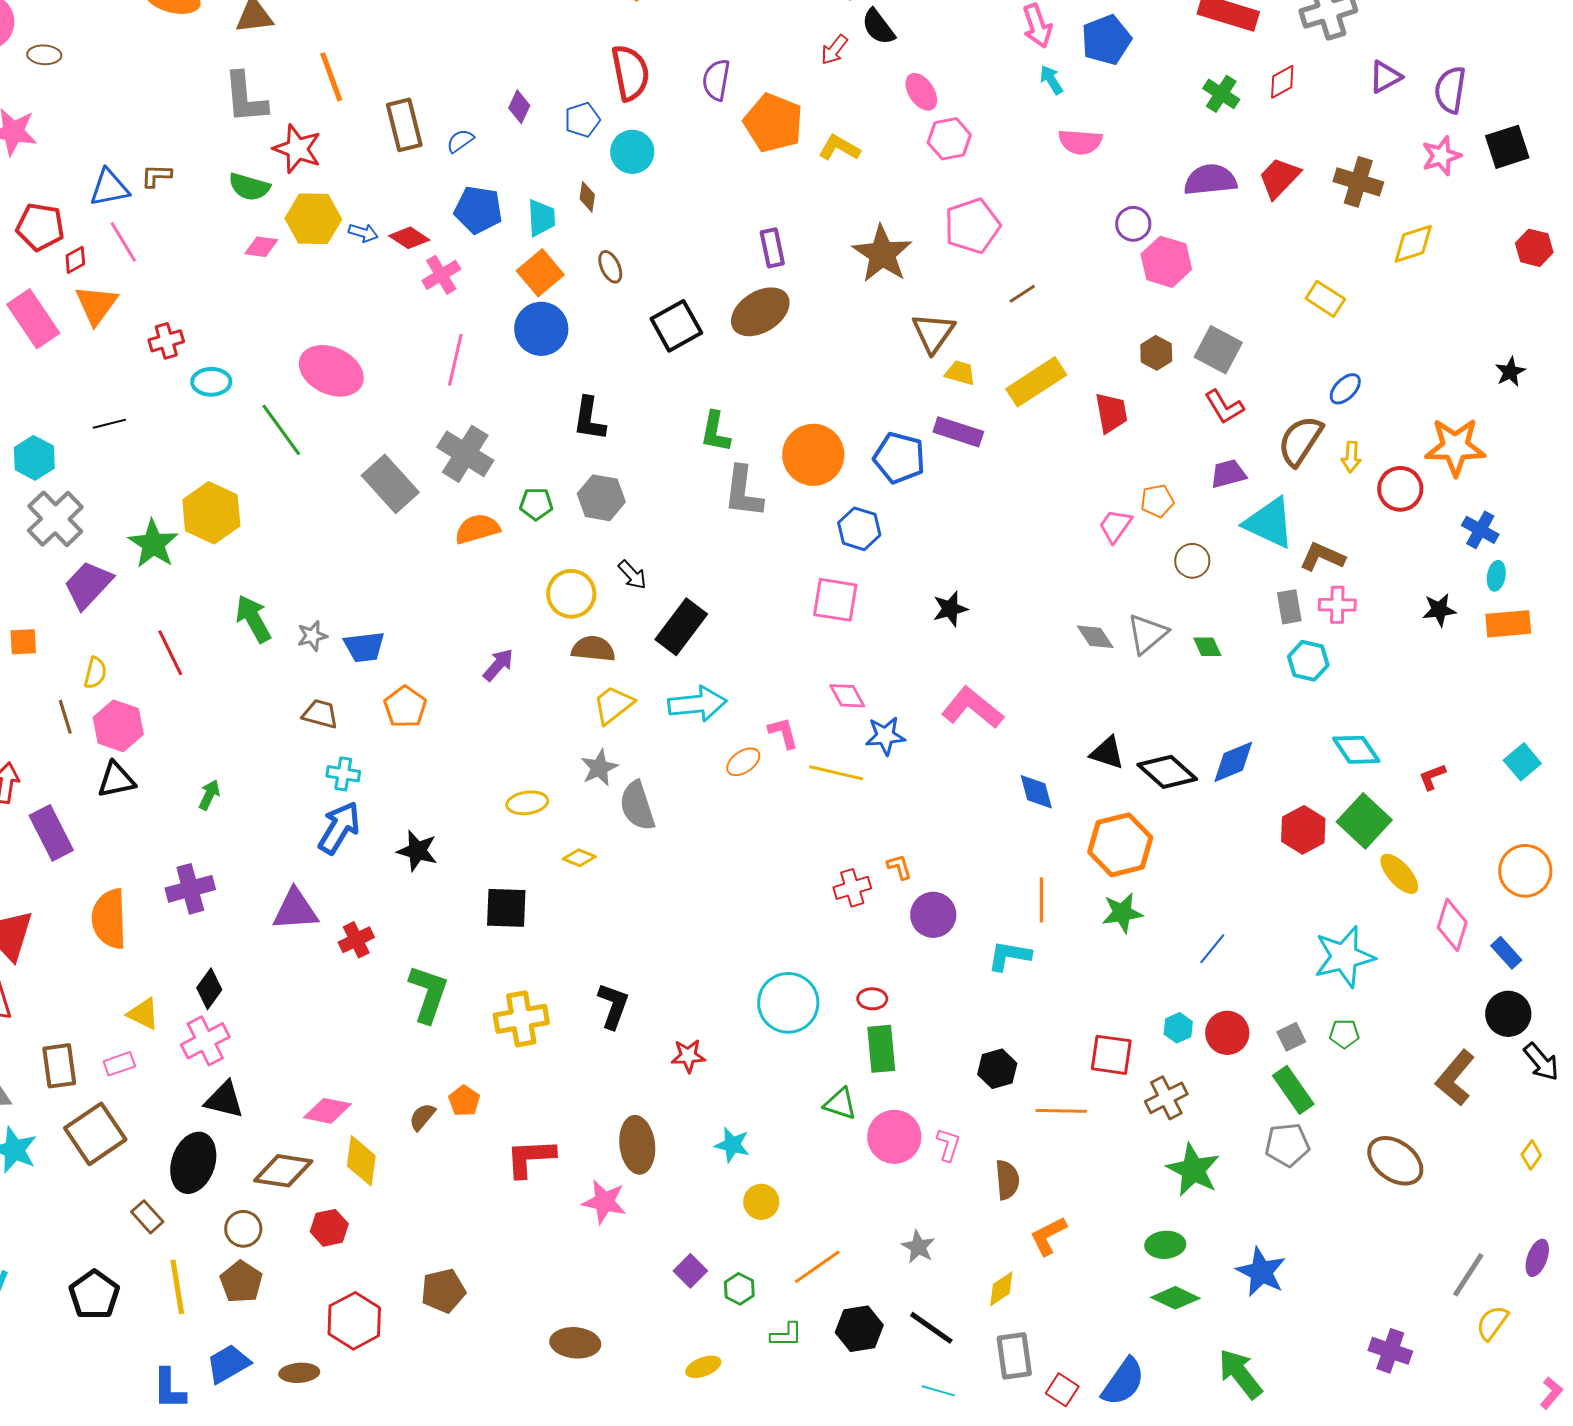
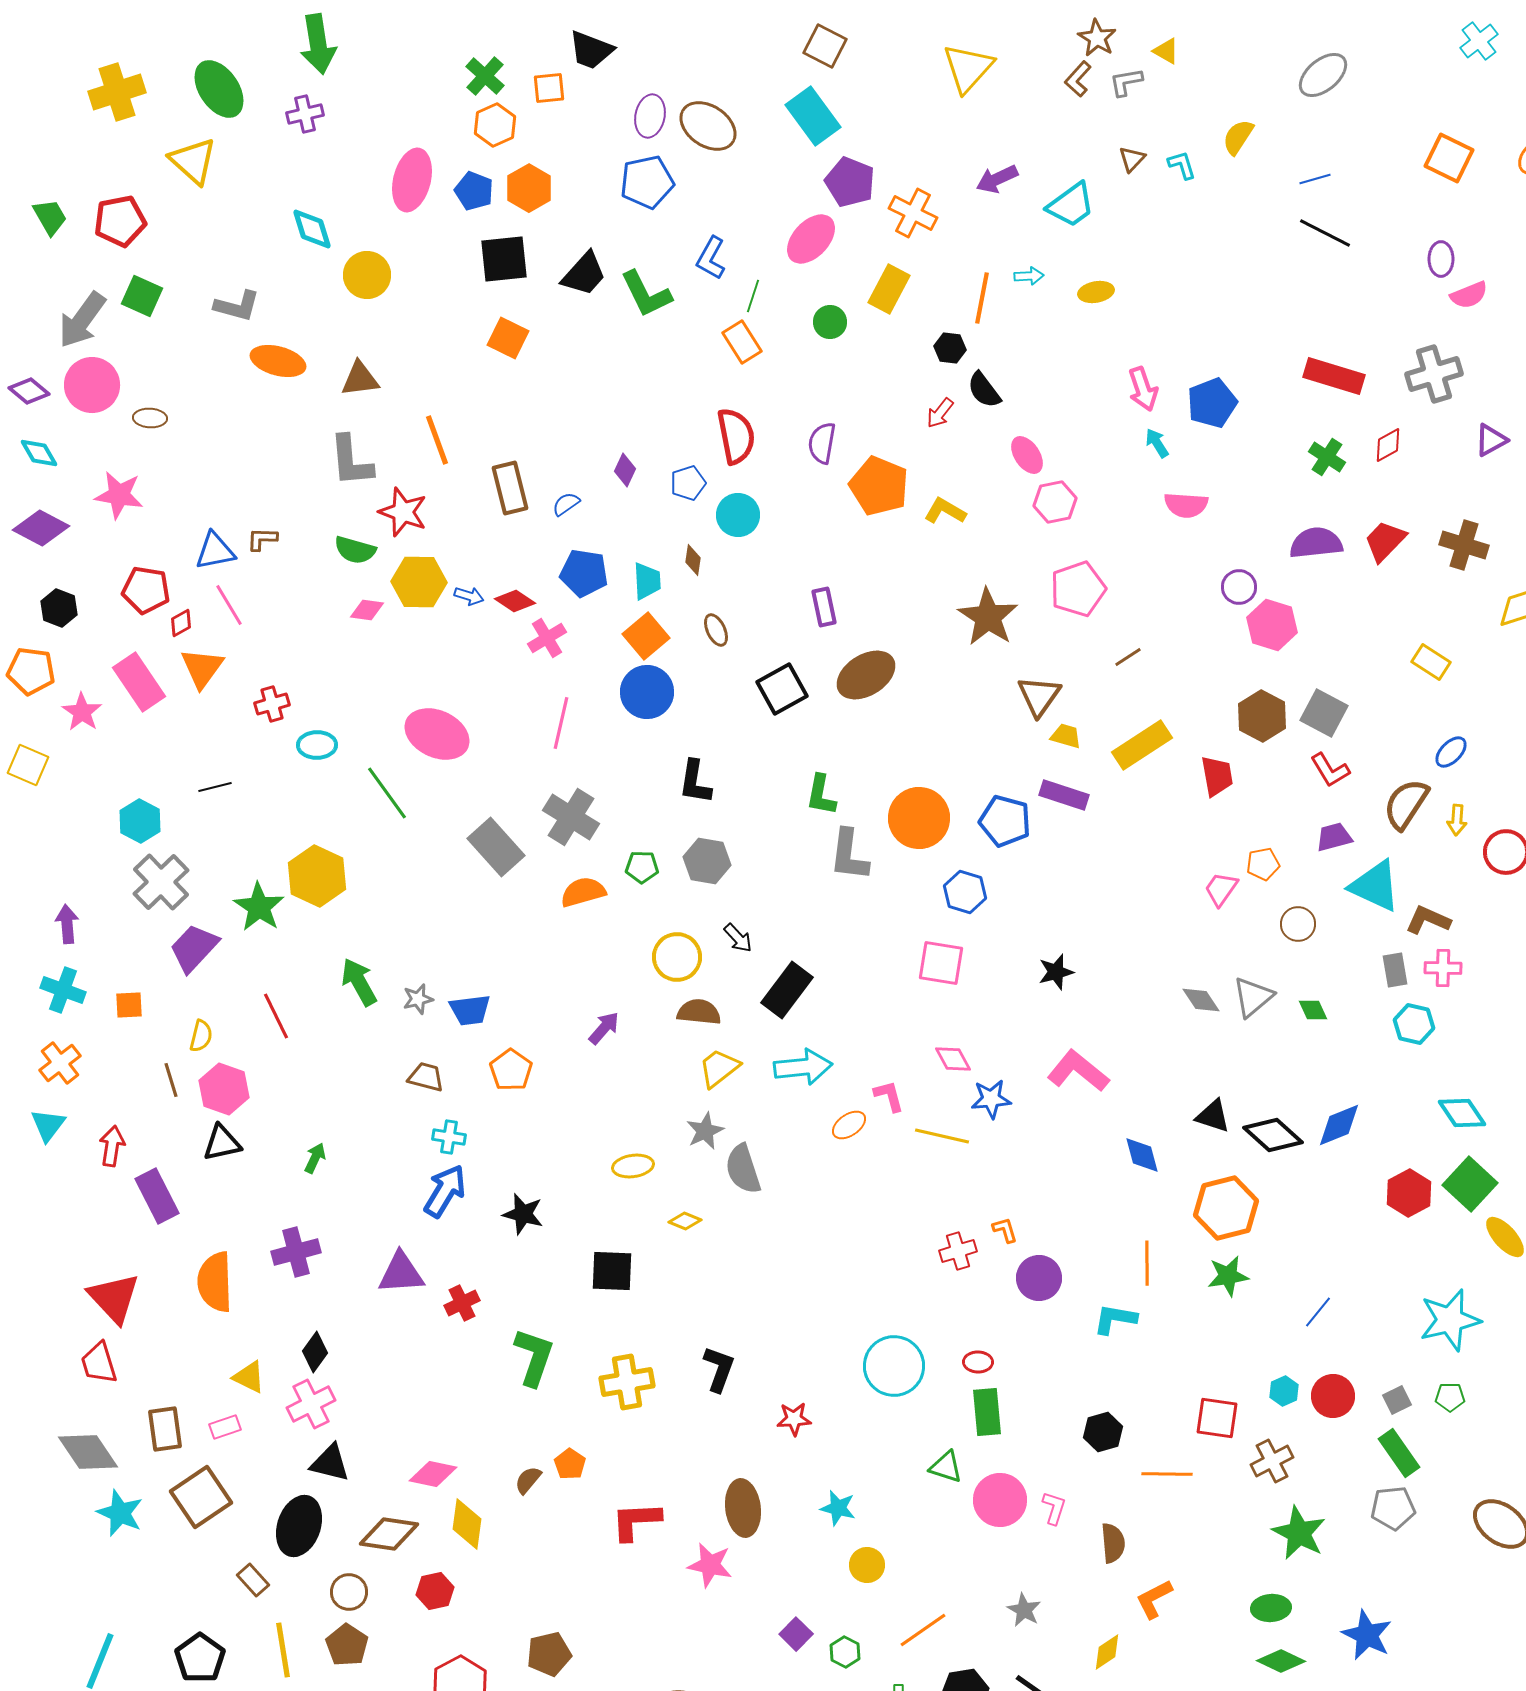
purple rectangle: (772, 248) -> (824, 607), moved
brown hexagon: (1156, 353) -> (1262, 716), size x1.5

